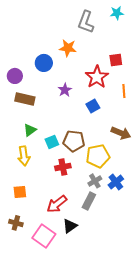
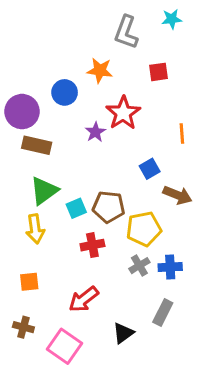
red square: (116, 60) -> (158, 72), moved
purple circle: (15, 76) -> (22, 112), size x1.5
red star: (97, 77) -> (123, 113), moved
blue square: (93, 106) -> (150, 169), moved
green triangle: (30, 130) -> (44, 191), size x1.5
blue cross: (116, 182) -> (170, 267), turned 35
gray rectangle: (89, 201) -> (163, 313), moved
black triangle: (70, 226) -> (123, 333), moved

